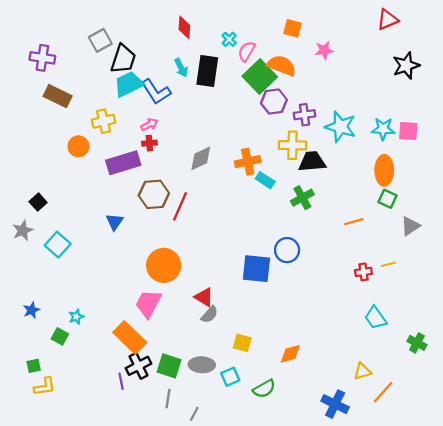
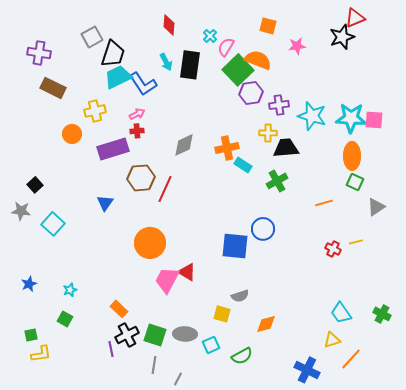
black star: (406, 66) -> (342, 37), moved
cyan star: (383, 129) -> (351, 118), size x1.4
yellow cross: (292, 145) -> (268, 133), size x0.7
gray star: (23, 230) -> (21, 211), turned 30
red cross: (363, 272) -> (333, 249), turned 35
pink trapezoid: (148, 304) -> (167, 280), moved
gray semicircle: (209, 315) -> (240, 296), moved, turned 30
cyan trapezoid: (375, 318) -> (341, 313), moved
green square: (60, 336) -> (65, 319), moved
orange rectangle: (130, 337) -> (119, 309), size x0.6

